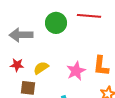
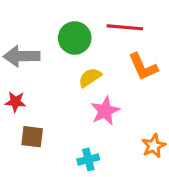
orange L-shape: (101, 66) -> (143, 67), moved, turned -30
yellow semicircle: (41, 68) -> (90, 77), moved

